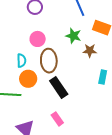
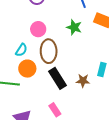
brown star: (90, 51) -> (83, 81), moved
cyan semicircle: (21, 61) -> (21, 50), turned 32

